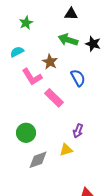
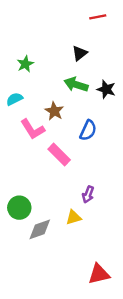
black triangle: (71, 14) -> (80, 53), turned -40
blue semicircle: (78, 78) -> (88, 130), turned 54
green circle: (26, 133) -> (19, 208), moved

